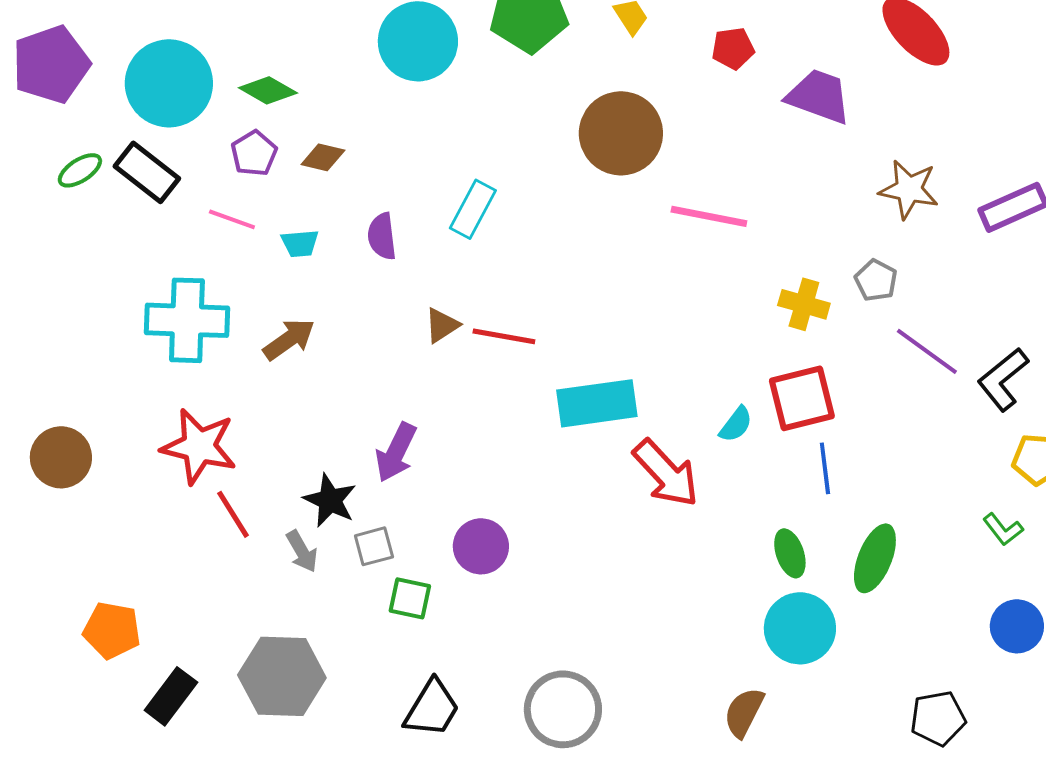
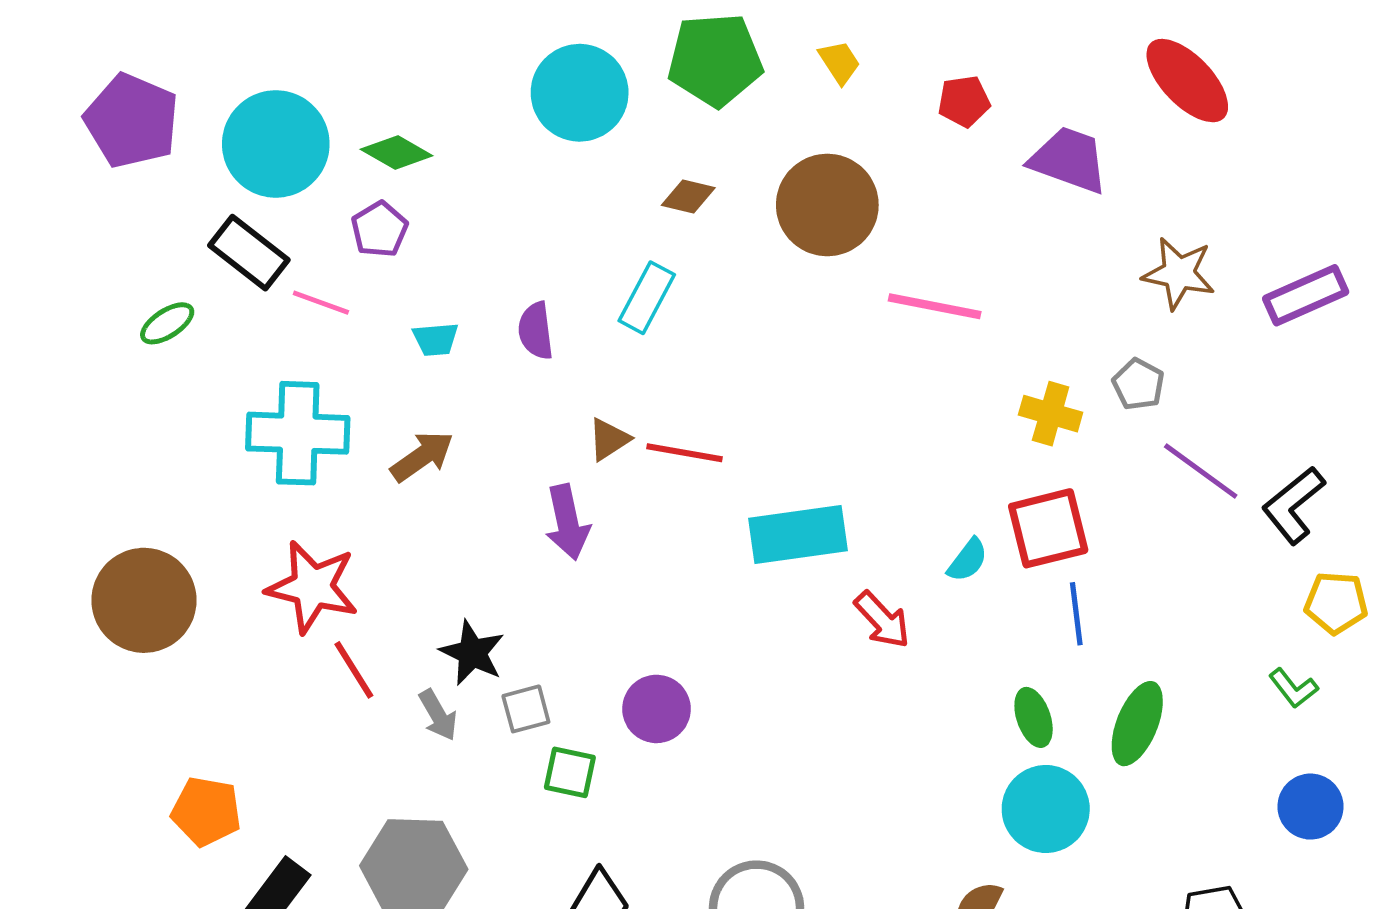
purple pentagon: (51, 64) -> (132, 121), turned -30
brown diamond: (323, 157) -> (688, 196), moved
green ellipse: (80, 170) -> (167, 323), moved
pink line: (232, 219) -> (321, 303), moved
purple arrow: (396, 452) -> (567, 522), moved, turned -38
brown circle: (61, 457) -> (144, 600), size x1.4
red arrow: (666, 473) -> (882, 620), size x0.7

